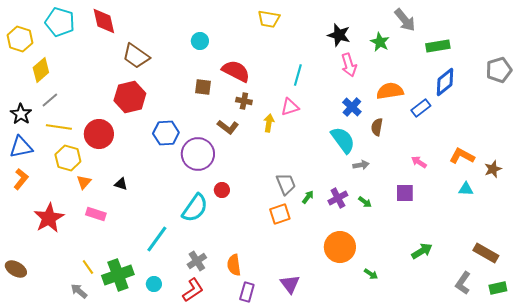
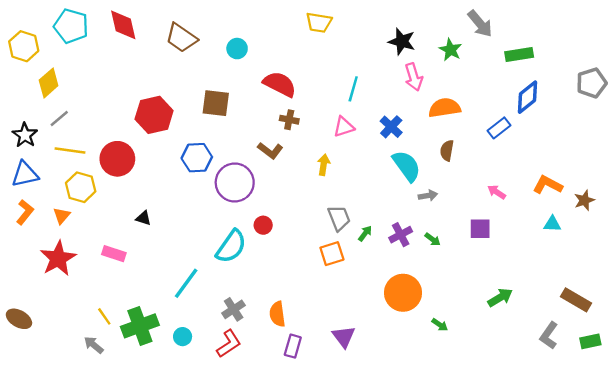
brown trapezoid: (136, 56) -> (181, 38), moved
brown square: (203, 87) -> (216, 103), moved, size x1.4
orange semicircle: (390, 91) -> (444, 108), moved
blue cross: (352, 107) -> (391, 127), moved
yellow arrow: (269, 123) -> (324, 165), moved
orange triangle: (84, 182) -> (62, 216), moved

